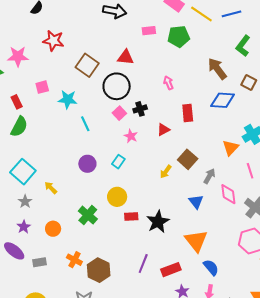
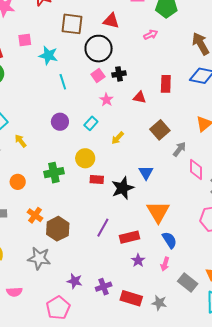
brown square: (87, 65) -> (72, 24), turned -35
pink arrow: (168, 83) -> (151, 35), moved, turned 80
red triangle: (163, 130) -> (139, 97), turned 32
yellow arrow: (166, 172) -> (118, 138), moved
blue triangle: (196, 202) -> (146, 173), moved
green cross: (88, 215) -> (54, 173), turned 30

